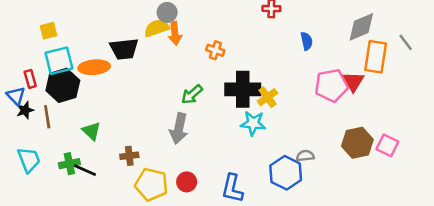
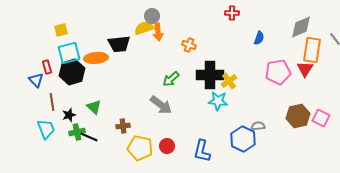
blue semicircle: (307, 41) -> (259, 38), turned 32
red triangle: (353, 82) -> (305, 69), moved
black star: (25, 110) -> (69, 115), moved
brown line: (47, 117) -> (52, 102), moved
gray arrow: (179, 128) -> (161, 105), turned -65

